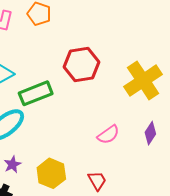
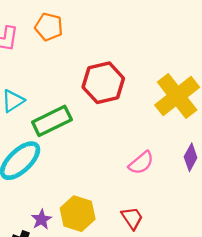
purple star: (12, 164) -> (41, 219), moved

